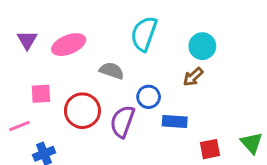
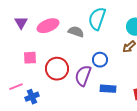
gray semicircle: (112, 71) -> (76, 32), moved
blue rectangle: (175, 121) -> (108, 89), moved
pink line: (19, 126) -> (16, 87), moved

